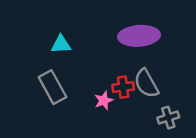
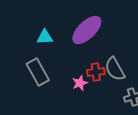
purple ellipse: (139, 36) -> (87, 30), moved, turned -40

